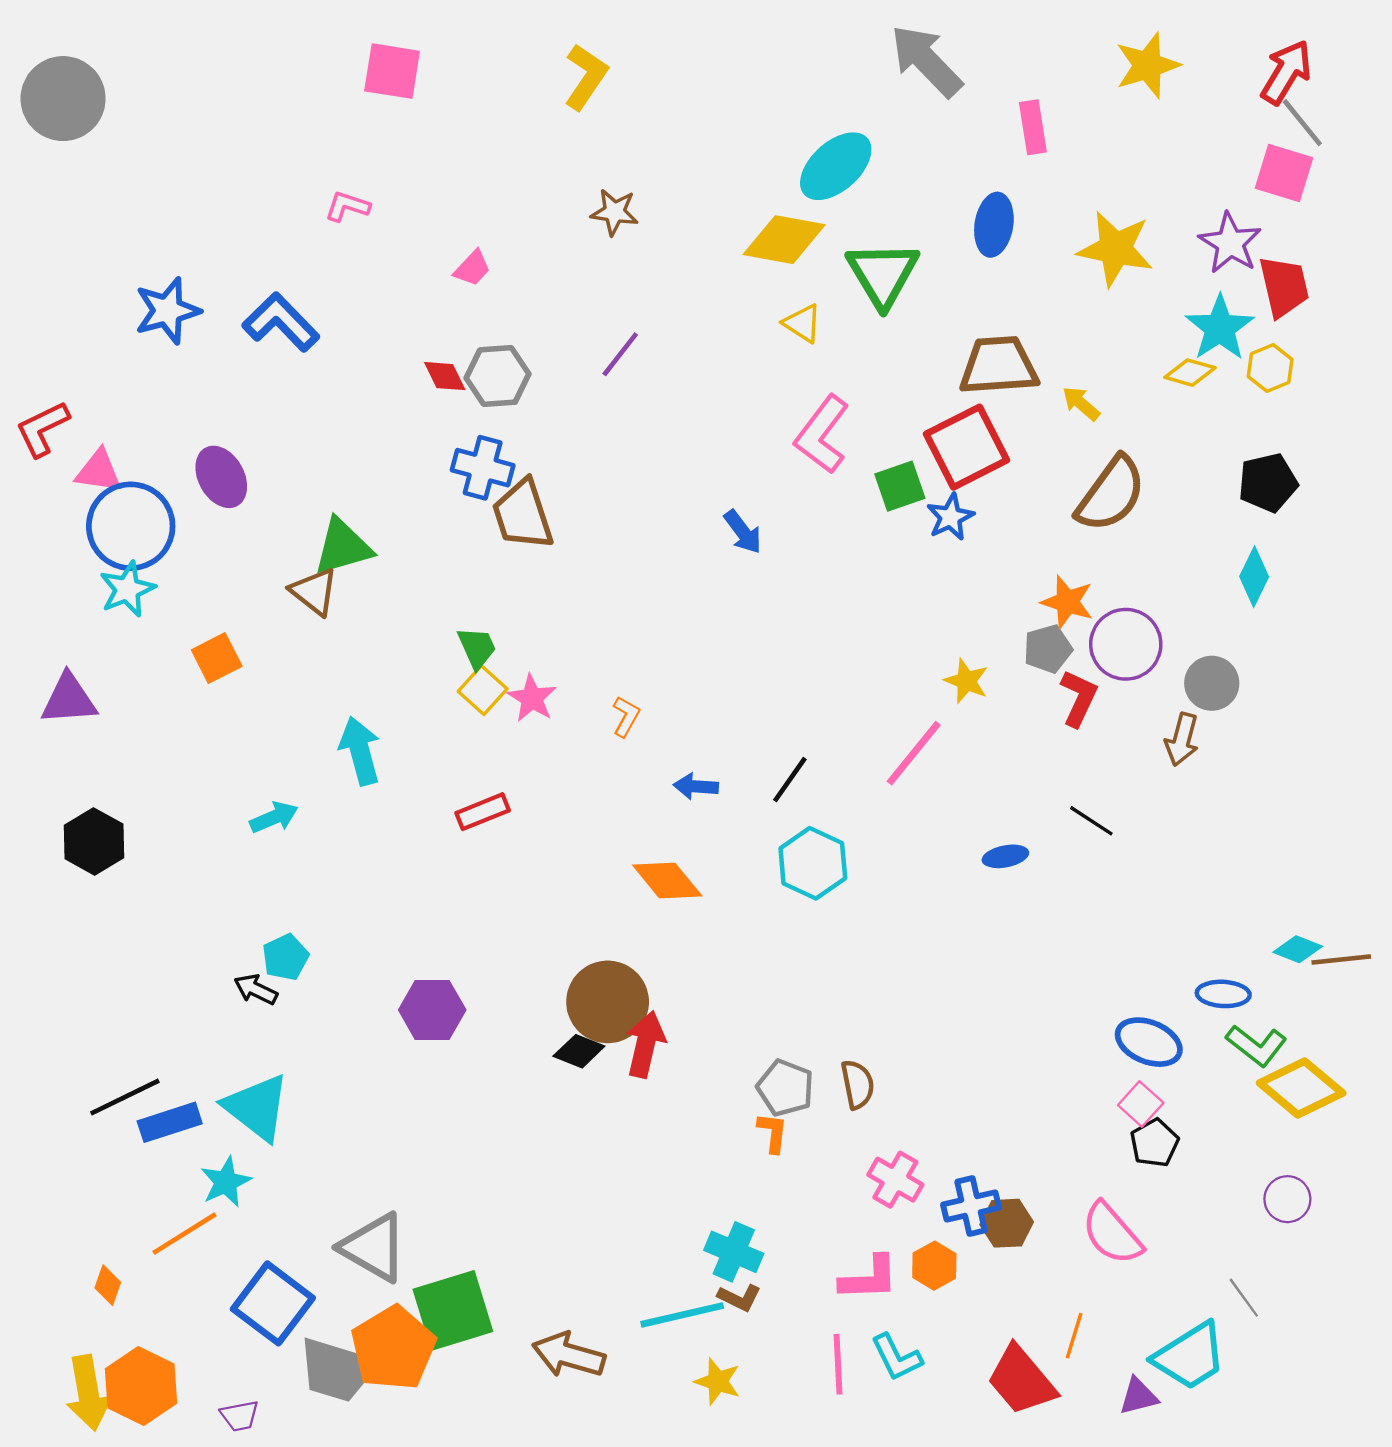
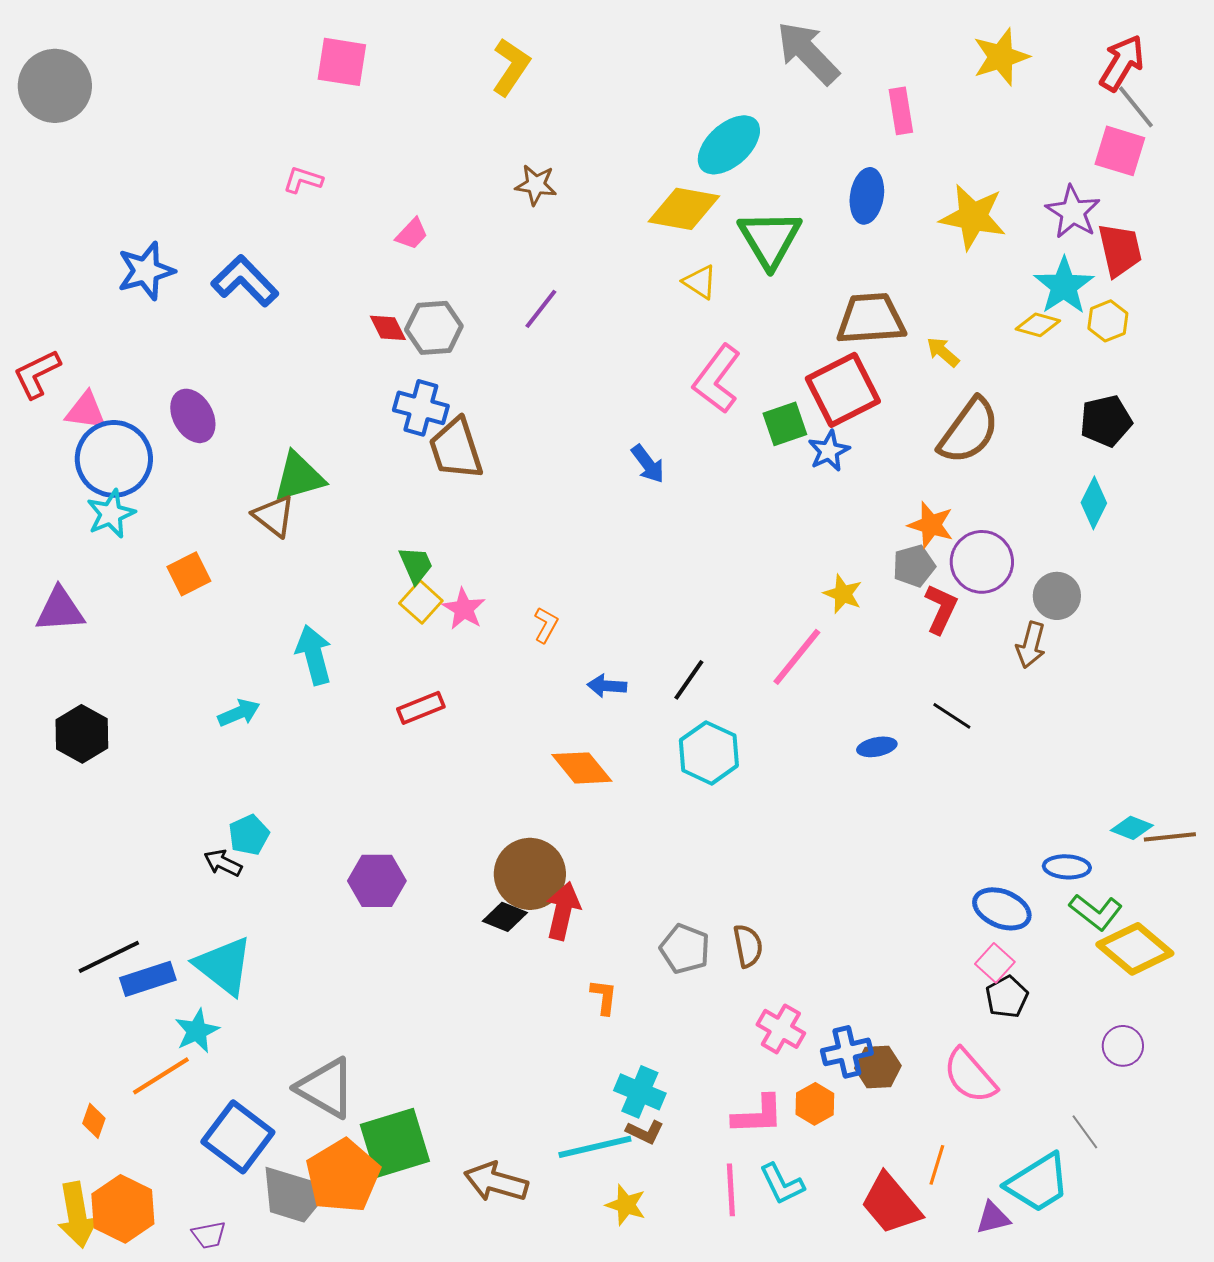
orange L-shape: (773, 1133) -> (604, 997), moved

